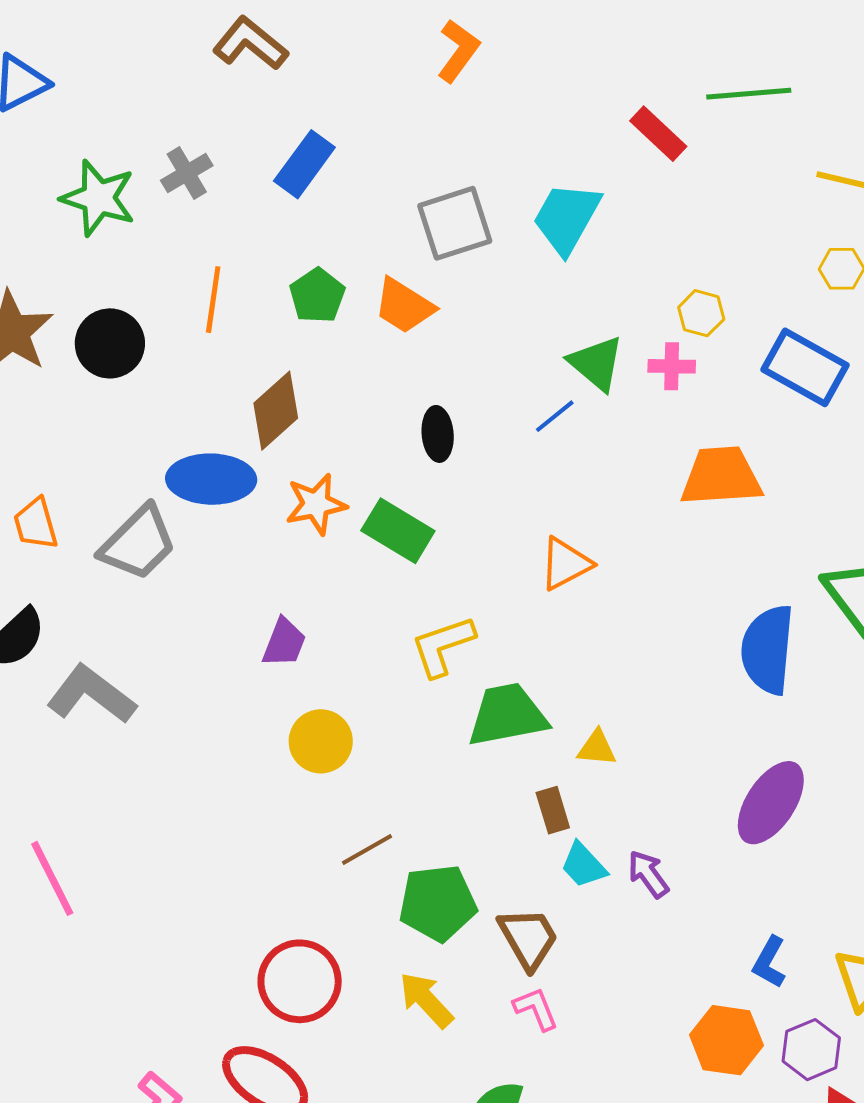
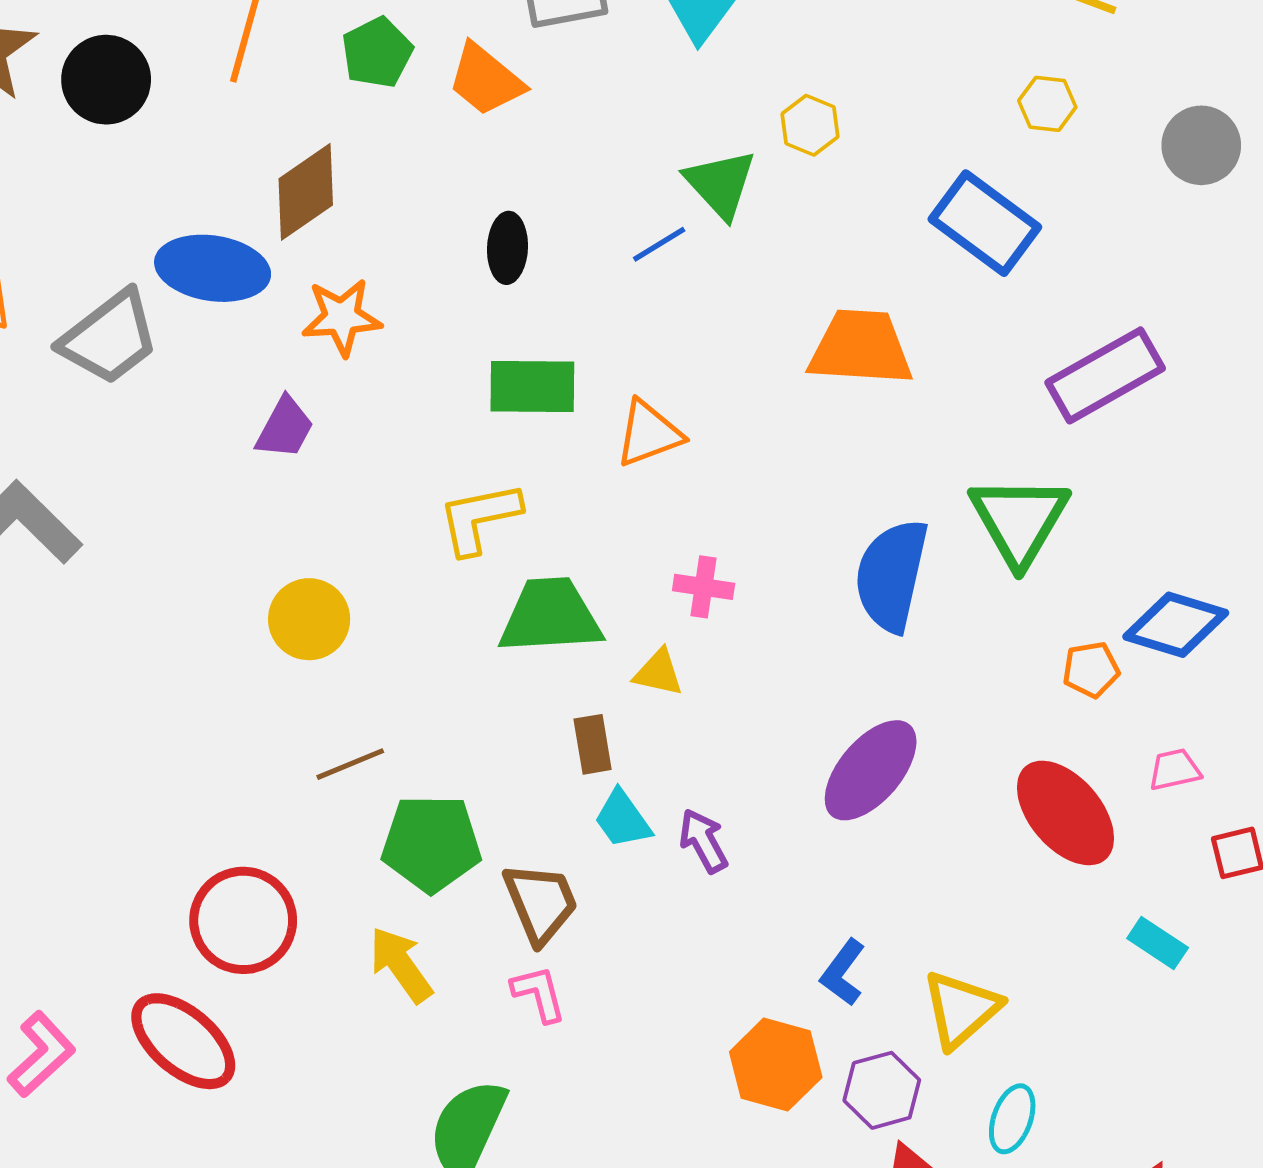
yellow hexagon: (701, 313) -> (810, 125), moved
pink cross: (672, 366) -> (704, 587), moved
green rectangle: (398, 531) -> (532, 387), moved, turned -38
purple trapezoid: (284, 643) -> (285, 428), moved

